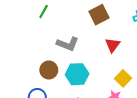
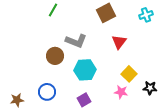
brown circle: (49, 70) -> (55, 56), moved

